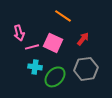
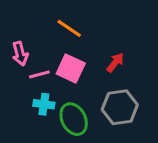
orange line: (63, 16) -> (69, 28), moved
green ellipse: (55, 77) -> (74, 119), turned -70

